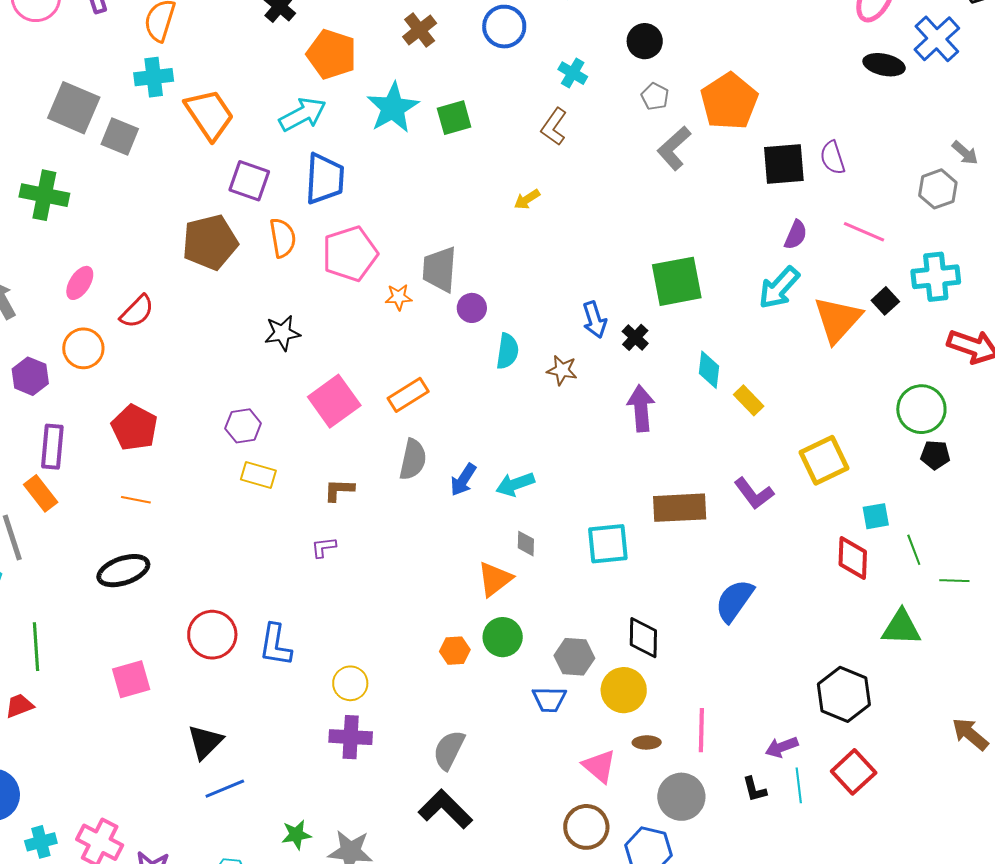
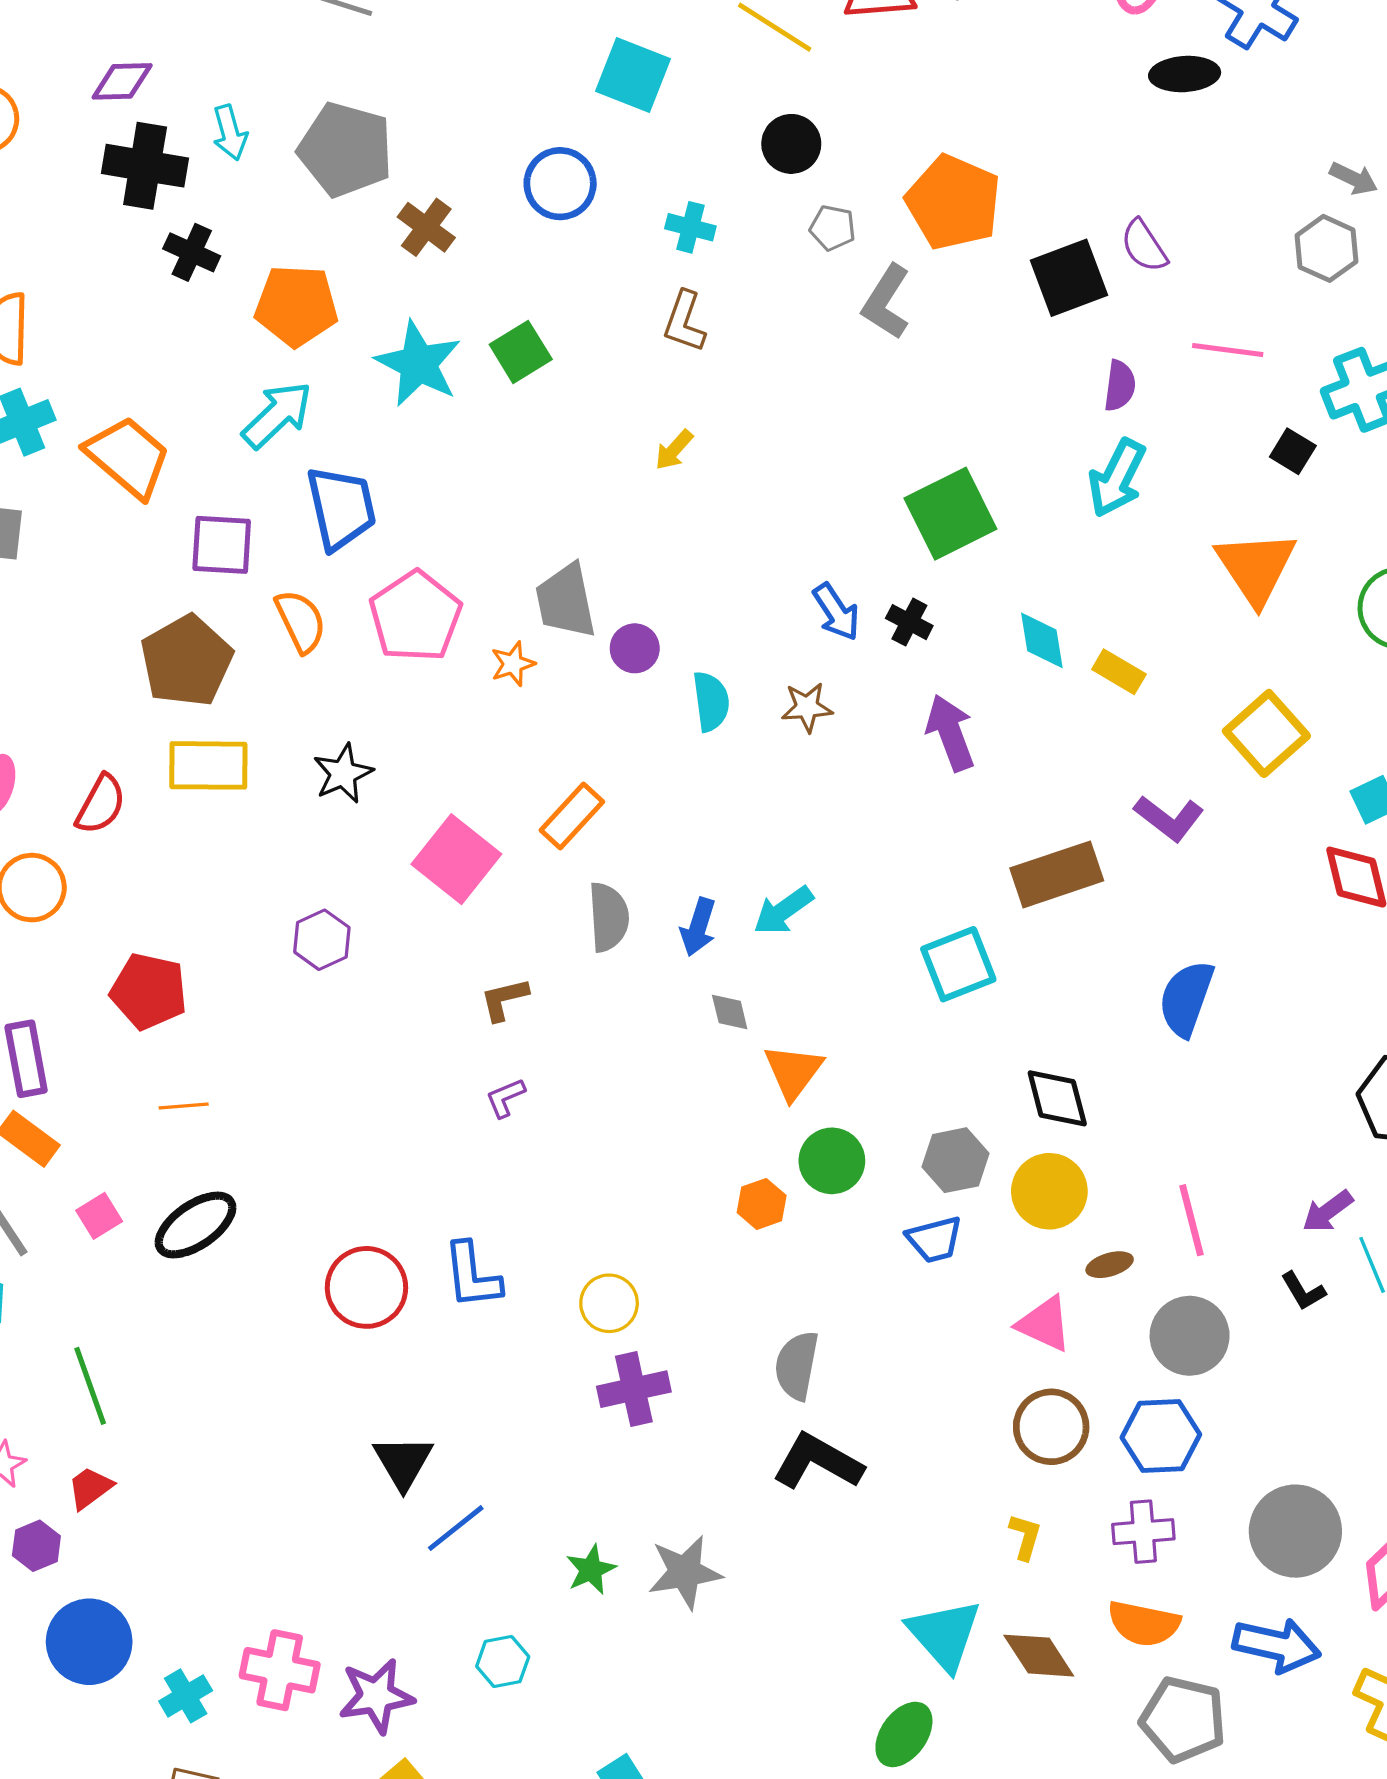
orange triangle: (838, 320) -> (1256, 567), moved
yellow rectangle: (258, 475) -> (208, 765), moved, size x1.4
gray diamond: (526, 544) -> (730, 1012), moved
pink square: (131, 679) -> (99, 1216), moved, size x0.7

